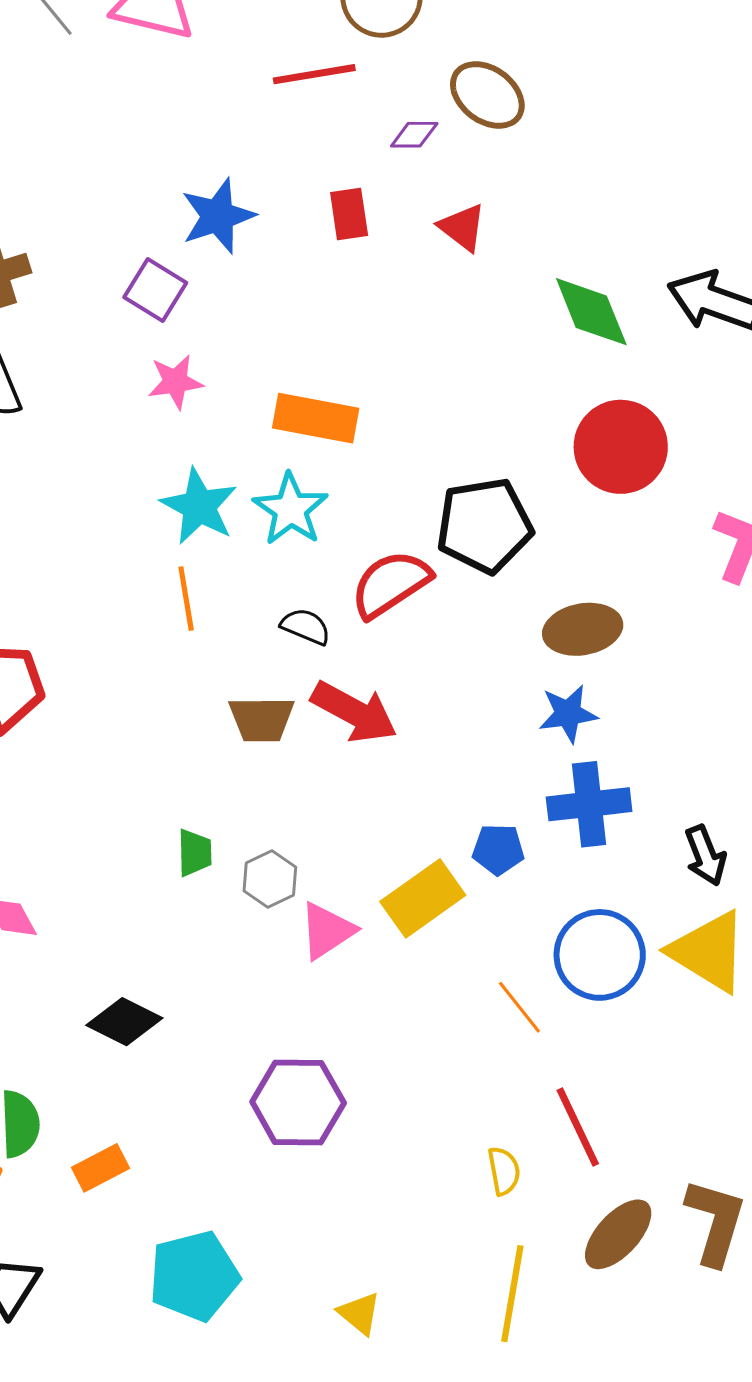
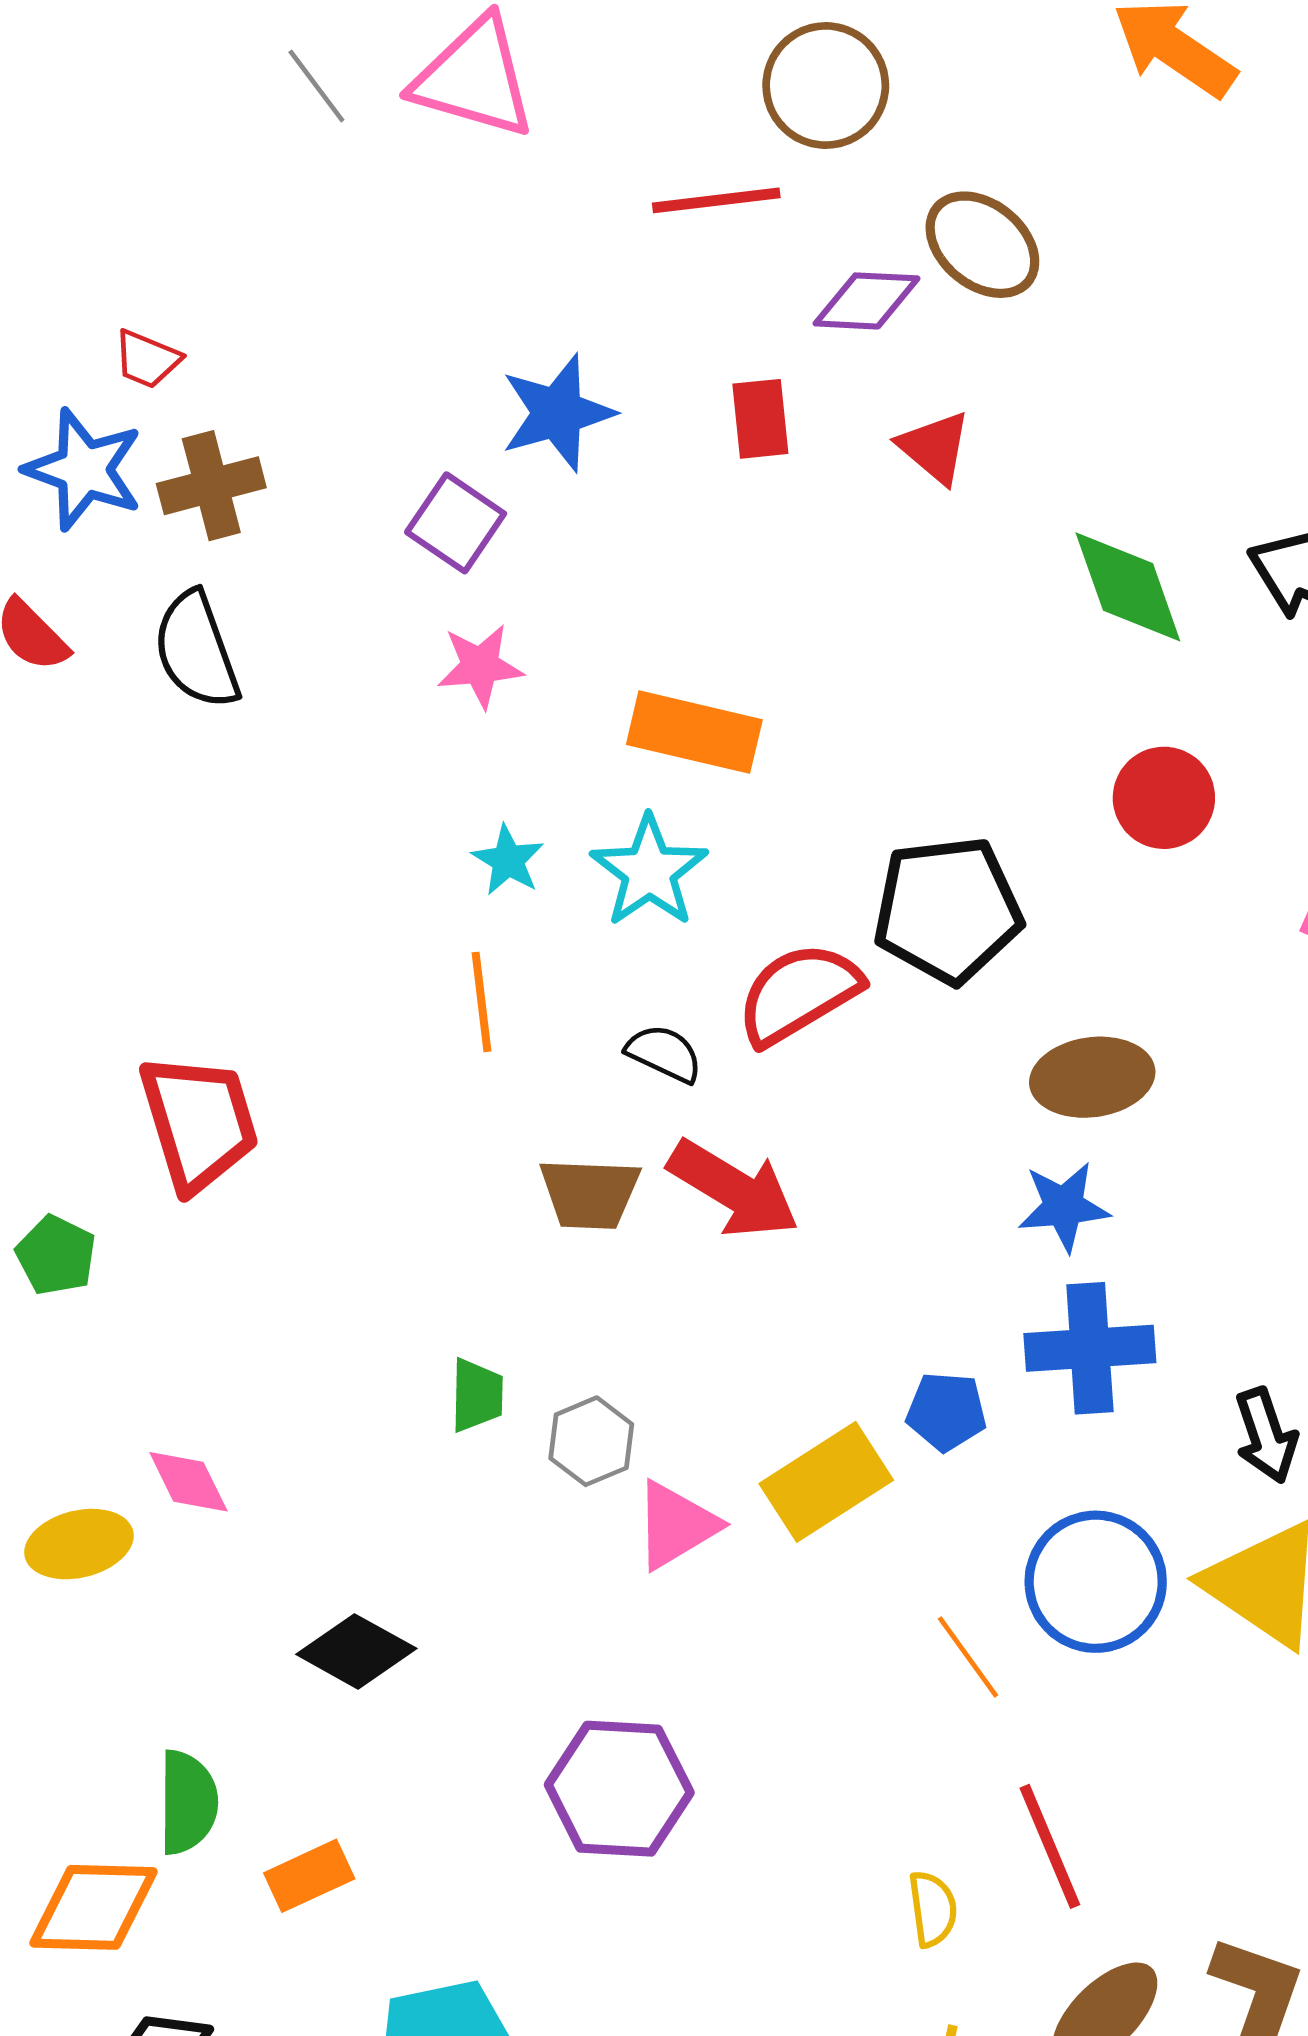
purple diamond: (414, 135) -> (867, 301), size x1.4
red circle: (621, 447) -> (1164, 798), size x0.7
cyan star: (199, 506) -> (508, 860), size x0.6

